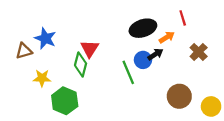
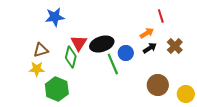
black ellipse: (143, 28) -> (102, 44), moved
blue star: (45, 38) -> (55, 17), moved, turned -30
brown triangle: (24, 51) -> (41, 50), moved
black arrow: (155, 54) -> (150, 48), moved

